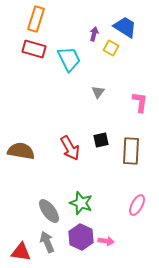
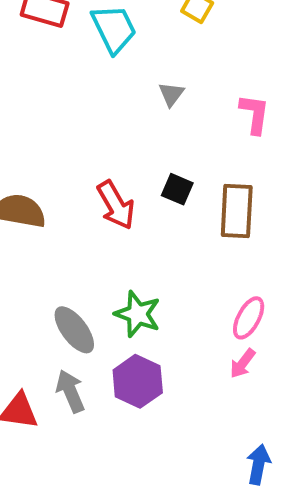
black square: (101, 140) -> (177, 189), turned 35
pink arrow: (106, 241) -> (243, 363), moved, turned 119

